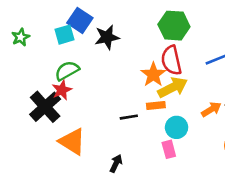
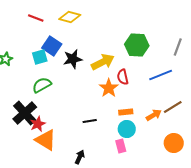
green hexagon: (174, 26) -> (137, 45), moved
red semicircle: (171, 60) -> (123, 77), size x0.7
yellow arrow: (173, 87) -> (103, 62), moved
red star: (62, 90) -> (38, 124), moved
orange rectangle: (156, 105) -> (126, 112), moved

